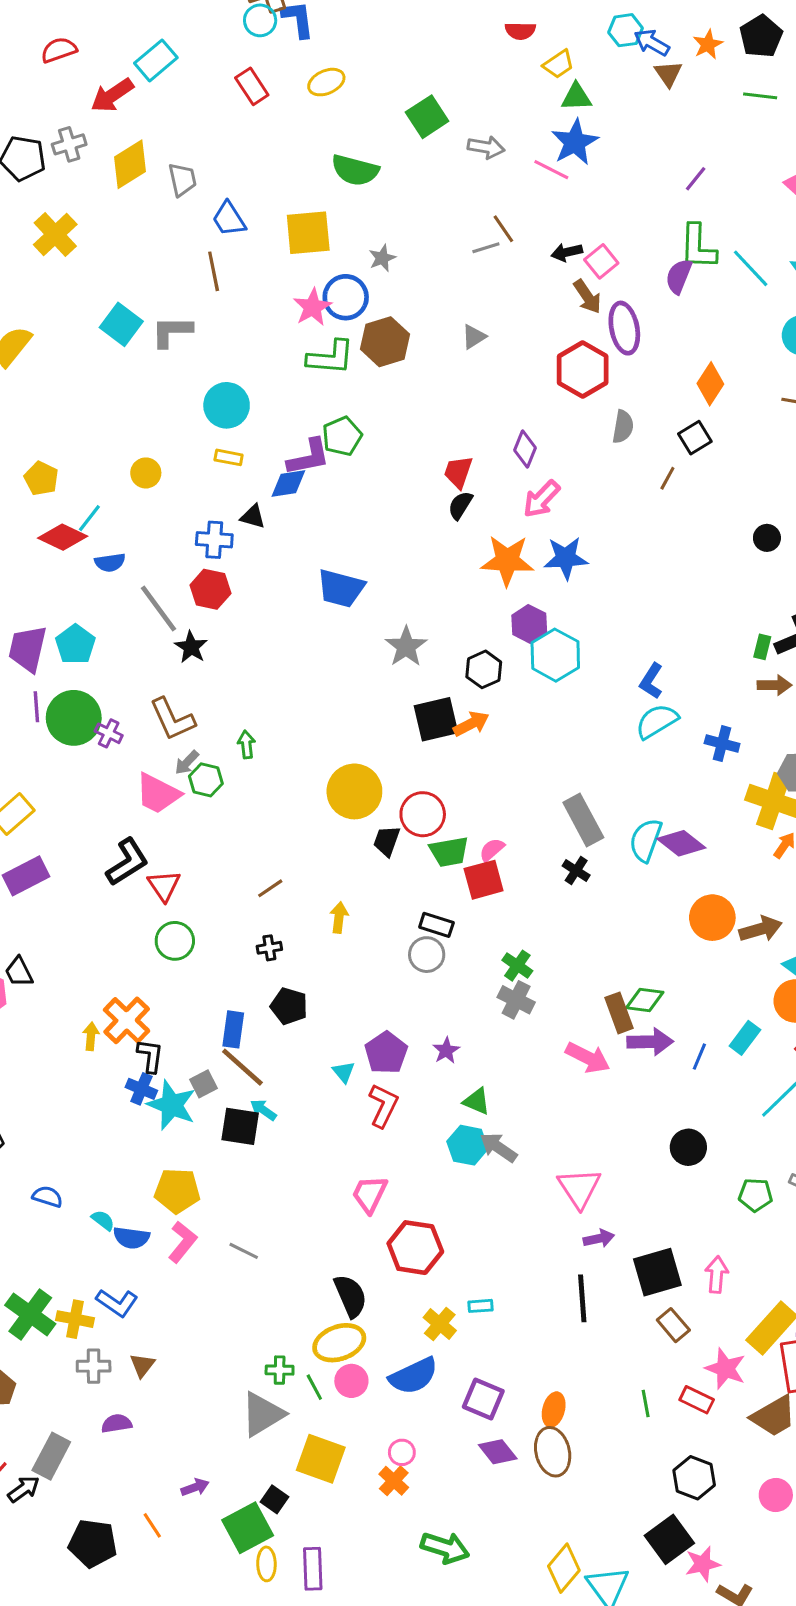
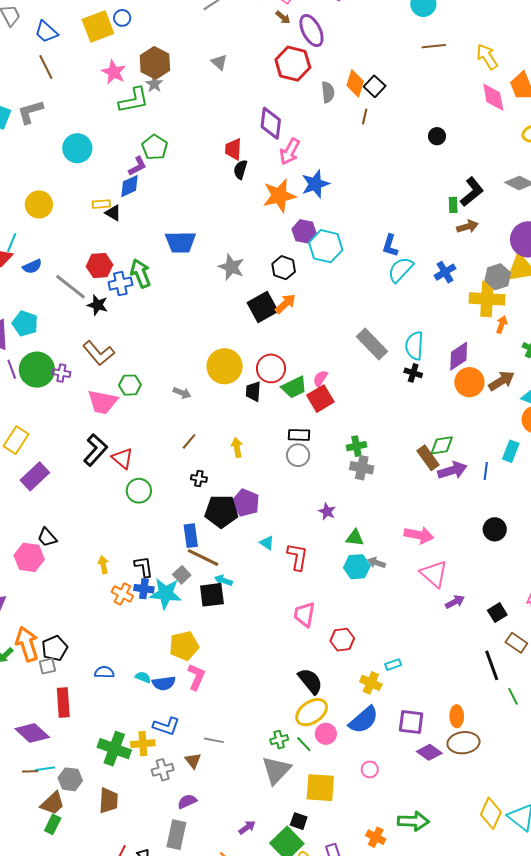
gray star: (382, 258) -> (154, 84), moved
blue circle: (346, 297) -> (122, 18), moved, size x0.6
brown arrow: (587, 297) -> (283, 17), size x0.7
gray triangle: (474, 337) -> (219, 62), turned -30
brown hexagon: (385, 342) -> (155, 63), moved
orange diamond: (710, 384) -> (355, 83), moved
purple diamond: (525, 449) -> (271, 123), size x1.4
yellow rectangle: (229, 457) -> (101, 204), moved
purple L-shape: (309, 457) -> (137, 166), size x0.7
yellow circle: (146, 473) -> (39, 204), size x1.4
black triangle: (253, 517) -> (113, 213), turned 30
blue cross: (214, 540) -> (120, 284), moved
blue cross: (722, 744) -> (445, 272), turned -30
green arrow: (246, 745) -> (141, 273), moved, size x1.6
gray arrow: (187, 762) -> (182, 393), moved, turned -96
purple diamond: (681, 843) -> (459, 356), moved, turned -56
black cross: (576, 871) -> (413, 373), moved
black cross: (269, 948) -> (199, 478), turned 35
green cross: (517, 966) -> (356, 446), turned -30
black pentagon: (289, 1006) -> (221, 511), size x1.4
orange cross: (127, 1020) -> (122, 594), moved, size x0.7
purple pentagon: (386, 1053) -> (246, 503), moved
pink arrow: (588, 1058) -> (419, 535), moved
gray arrow: (498, 1147) -> (377, 563), size x0.7
red hexagon: (415, 1248) -> (342, 640), size x0.7
gray line: (244, 1251) -> (214, 740), moved
black square: (657, 1272) -> (497, 613), size x0.6
black line: (582, 1298) -> (492, 665), moved
brown ellipse: (553, 1452) -> (463, 743), turned -68
gray rectangle: (51, 1456) -> (176, 835), moved
orange cross: (394, 1481) -> (376, 837), moved

